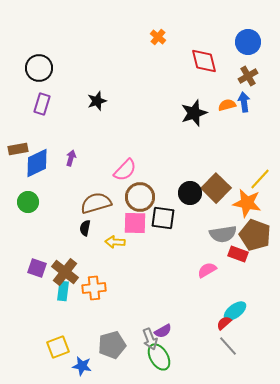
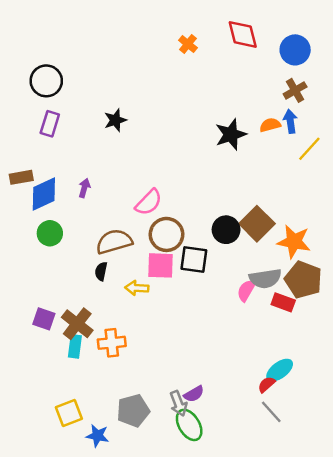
red diamond: (204, 61) -> (243, 34), moved
yellow line: (260, 179) -> (309, 149), moved
green circle: (28, 202) -> (50, 233), moved
pink semicircle: (207, 270) -> (246, 290), moved, turned -30

